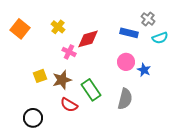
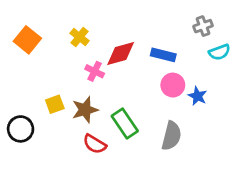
gray cross: (148, 19) -> (203, 26), turned 32
blue rectangle: (129, 33) -> (163, 55), moved
black circle: (33, 118) -> (21, 129), moved

